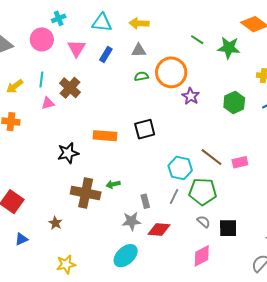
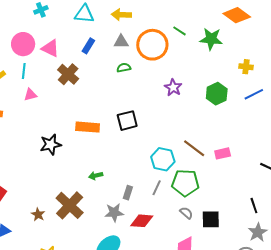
pink circle: (42, 39) -> (23, 44), moved
pink triangle: (76, 48) -> (50, 48), moved, turned -36
orange circle: (171, 72) -> (152, 45), moved
brown cross: (70, 88) -> (68, 74), moved
brown cross: (86, 193) -> (70, 205), moved, turned 32
gray rectangle: (145, 201) -> (128, 193), turned 32

